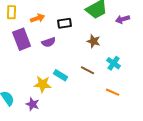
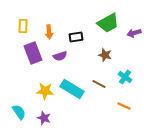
orange arrow: (38, 18) -> (49, 32), turned 104
cyan rectangle: (61, 75) -> (72, 89), size x1.6
yellow star: (43, 84) -> (45, 91), moved

